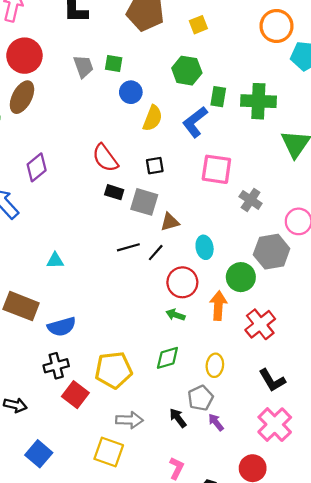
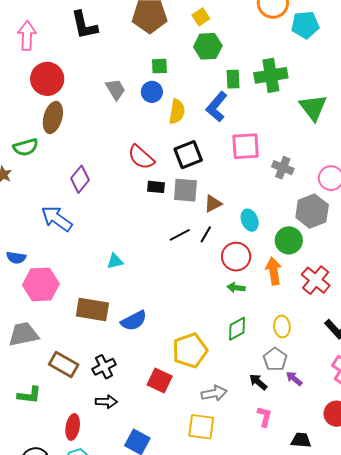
green square: (114, 63) -> (159, 66), moved
gray trapezoid: (83, 66) -> (115, 89), moved
green hexagon: (187, 71) -> (208, 46), moved
black square: (155, 166) -> (188, 155), size x1.6
black cross: (56, 366) -> (104, 367), moved
pink L-shape: (177, 468) -> (265, 417), moved

